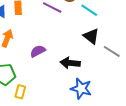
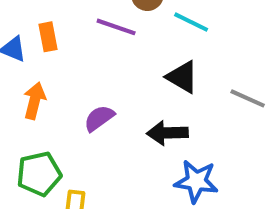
black triangle: (91, 36) -> (182, 77), moved

